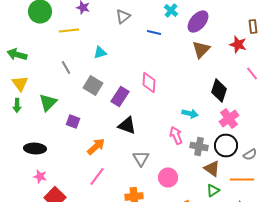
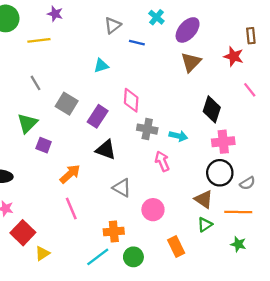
gray triangle: (123, 16) -> (113, 25), moved
cyan triangle: (100, 52) -> (101, 66), moved
green triangle: (48, 102) -> (27, 123), moved
pink cross: (229, 118) -> (223, 142), turned 30
gray cross: (199, 146) -> (147, 129), moved
gray triangle: (141, 158) -> (122, 188), turned -30
pink line: (97, 176) -> (71, 208), turned -60

